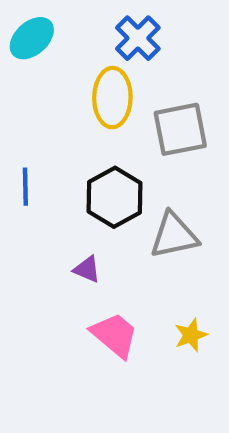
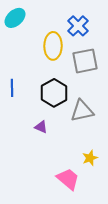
blue cross: (138, 38) -> (78, 26), moved
pink trapezoid: (114, 335) -> (68, 179), moved

